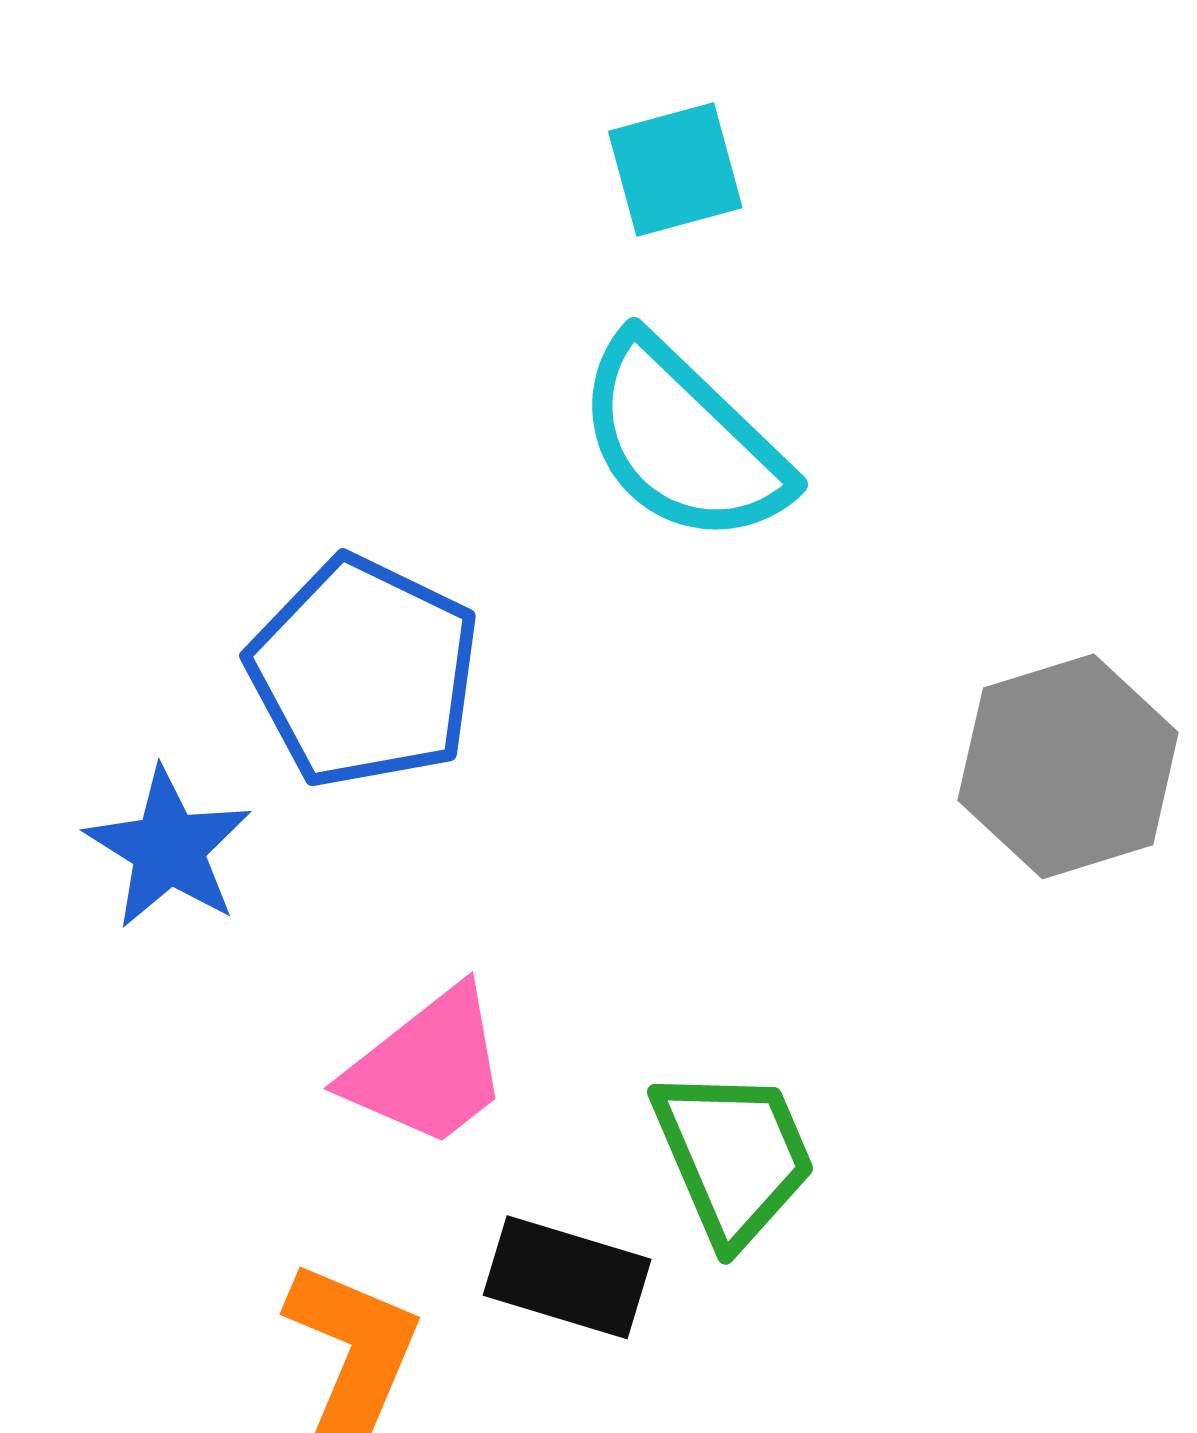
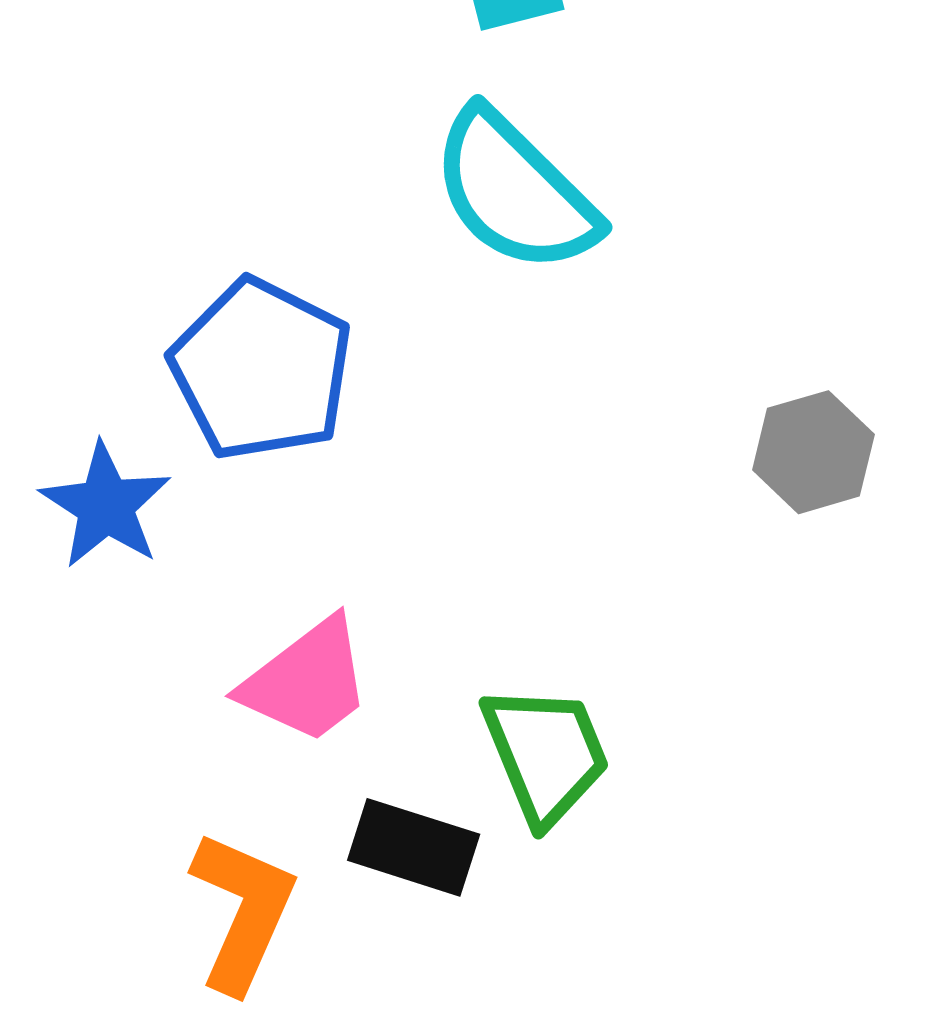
gray hexagon: (1068, 766) -> (813, 452), size x0.7

